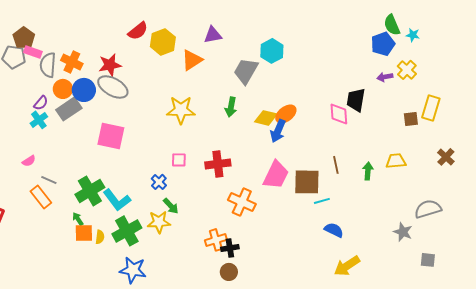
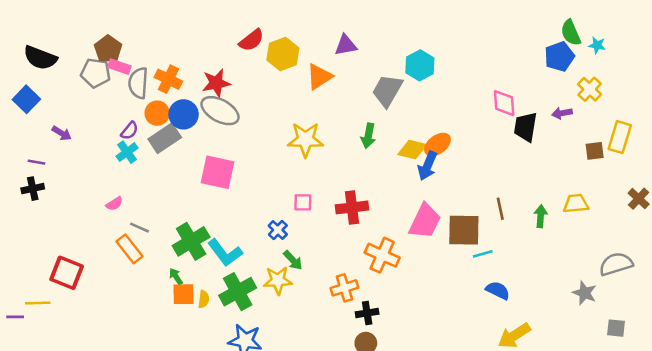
purple arrow: (385, 77) -> (562, 113), moved
pink diamond: (339, 114) -> (504, 103), moved
orange cross: (216, 240) -> (344, 288), moved

